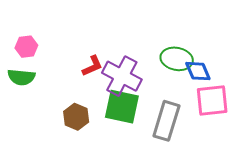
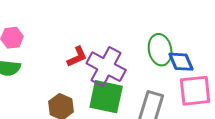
green ellipse: (177, 59) -> (160, 50), turned 68

